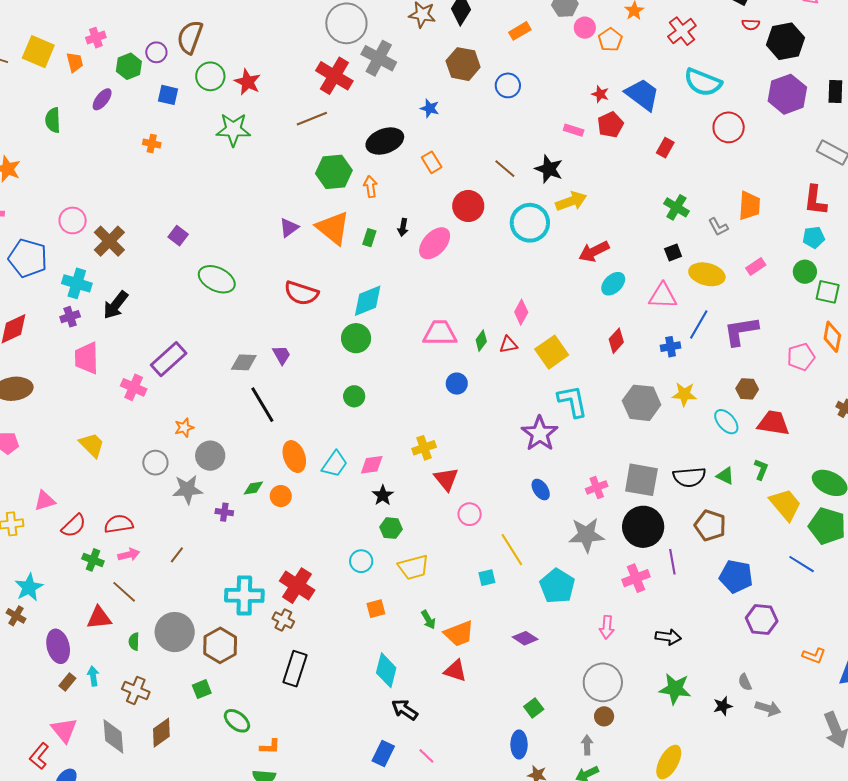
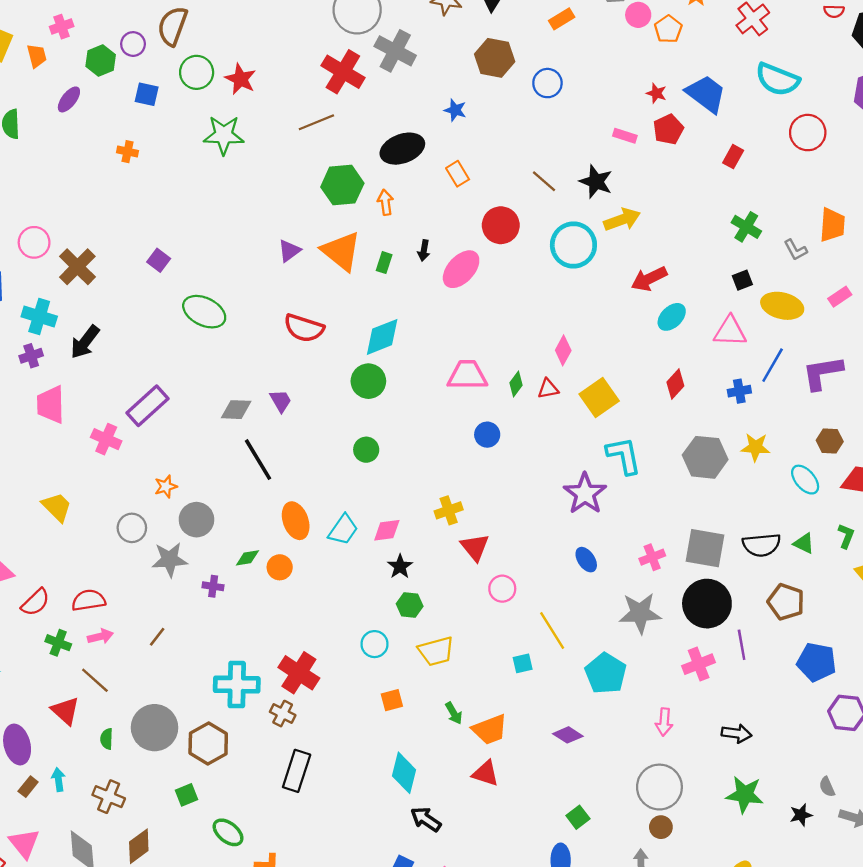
red triangle: (99, 618) -> (65, 711), turned 48

